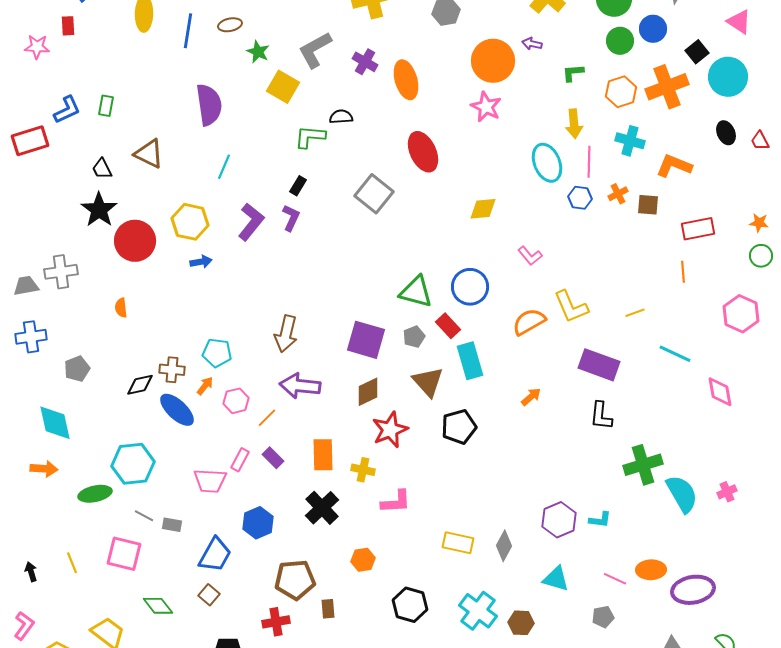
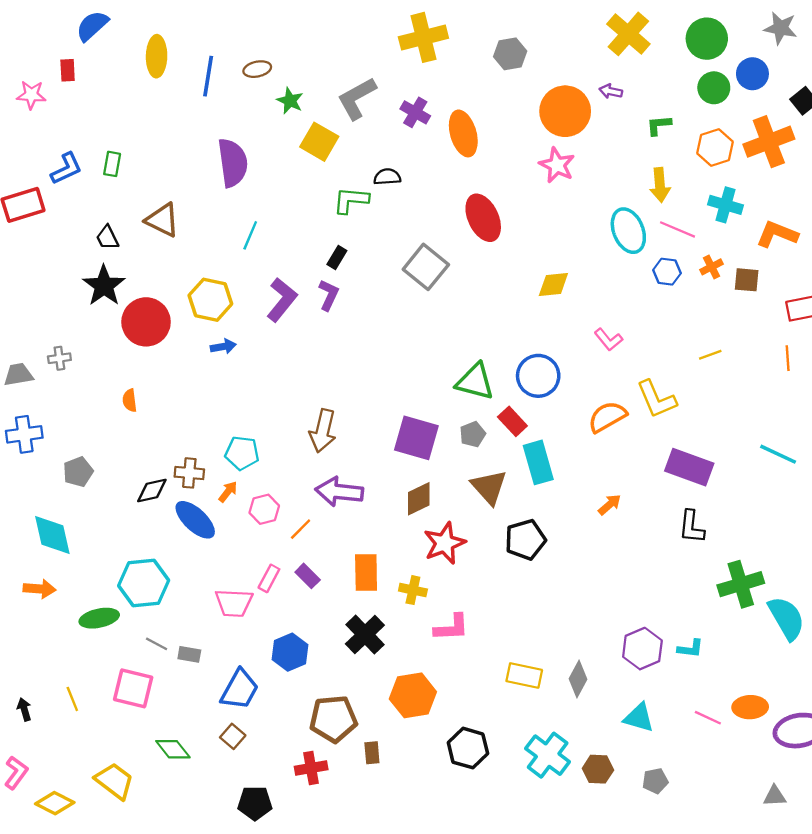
pink line: (589, 162) -> (678, 229), turned -68
gray cross: (61, 272) -> (59, 358), size x0.6
yellow line: (635, 313) -> (710, 355), moved
orange hexagon: (363, 560) -> (413, 695), size x1.6
gray pentagon: (603, 617) -> (655, 781), moved

